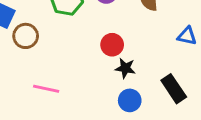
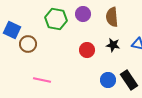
black star: (125, 68) -> (113, 45), moved
blue circle: (130, 100) -> (108, 80), moved

